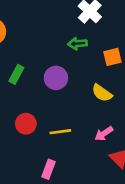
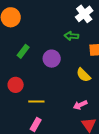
red circle: (26, 124) -> (16, 85), moved
yellow line: (60, 132) -> (36, 101), moved

